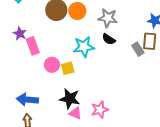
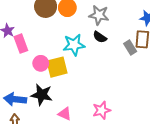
yellow square: (68, 68) -> (57, 67), size x1.5
black star: (70, 99) -> (42, 95), moved
pink star: (100, 110) -> (102, 110), moved

